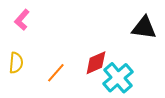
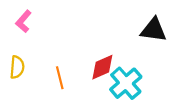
orange line: (56, 73) -> (60, 78), turned -55

